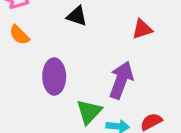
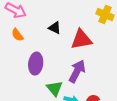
red triangle: (142, 29) -> (81, 40), moved, size x1.6
green triangle: (89, 112) -> (55, 88), turned -30

